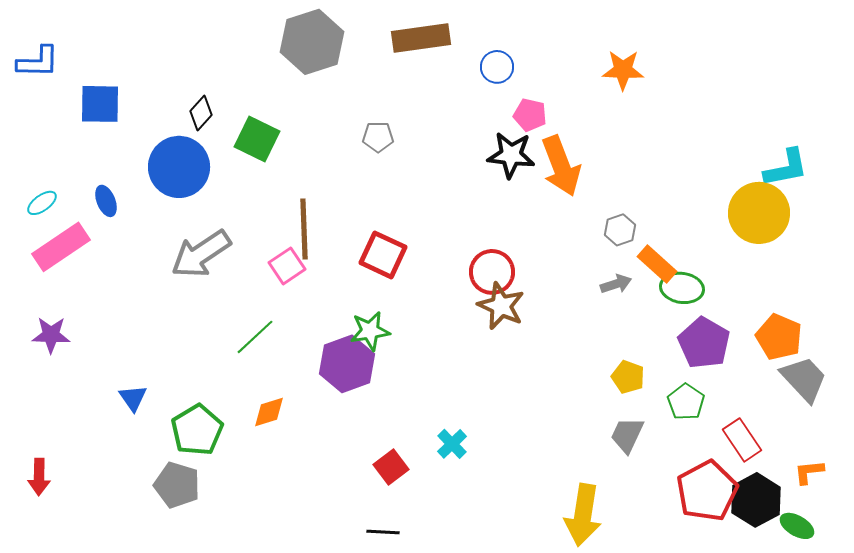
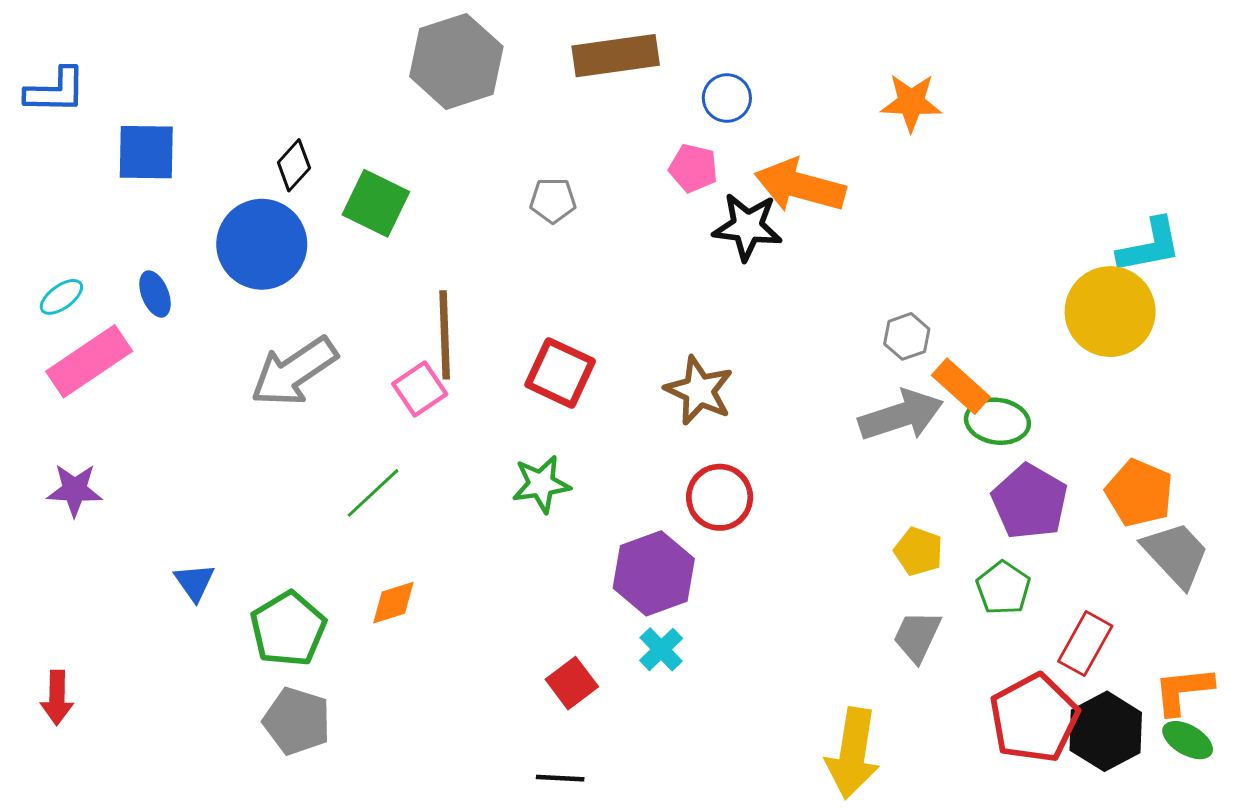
pink pentagon: (530, 115) -> (693, 168), moved
orange arrow: (561, 166) -> (800, 186), moved, turned 126
red circle: (492, 272) -> (720, 497), moved
gray arrow: (616, 284) -> (901, 415), size x1.8
brown star: (501, 306) -> (699, 391), moved
purple hexagon: (347, 364) -> (654, 573), moved
red rectangle: (742, 440) -> (1085, 644), turned 63
orange L-shape: (809, 472) -> (1183, 690), size x1.4
gray pentagon: (177, 485) -> (297, 721), moved
green ellipse: (797, 526) -> (1188, 740), moved

